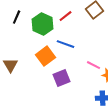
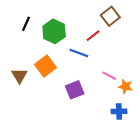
red line: (66, 16) -> (93, 36), moved
orange square: (46, 56) -> (45, 66), moved

